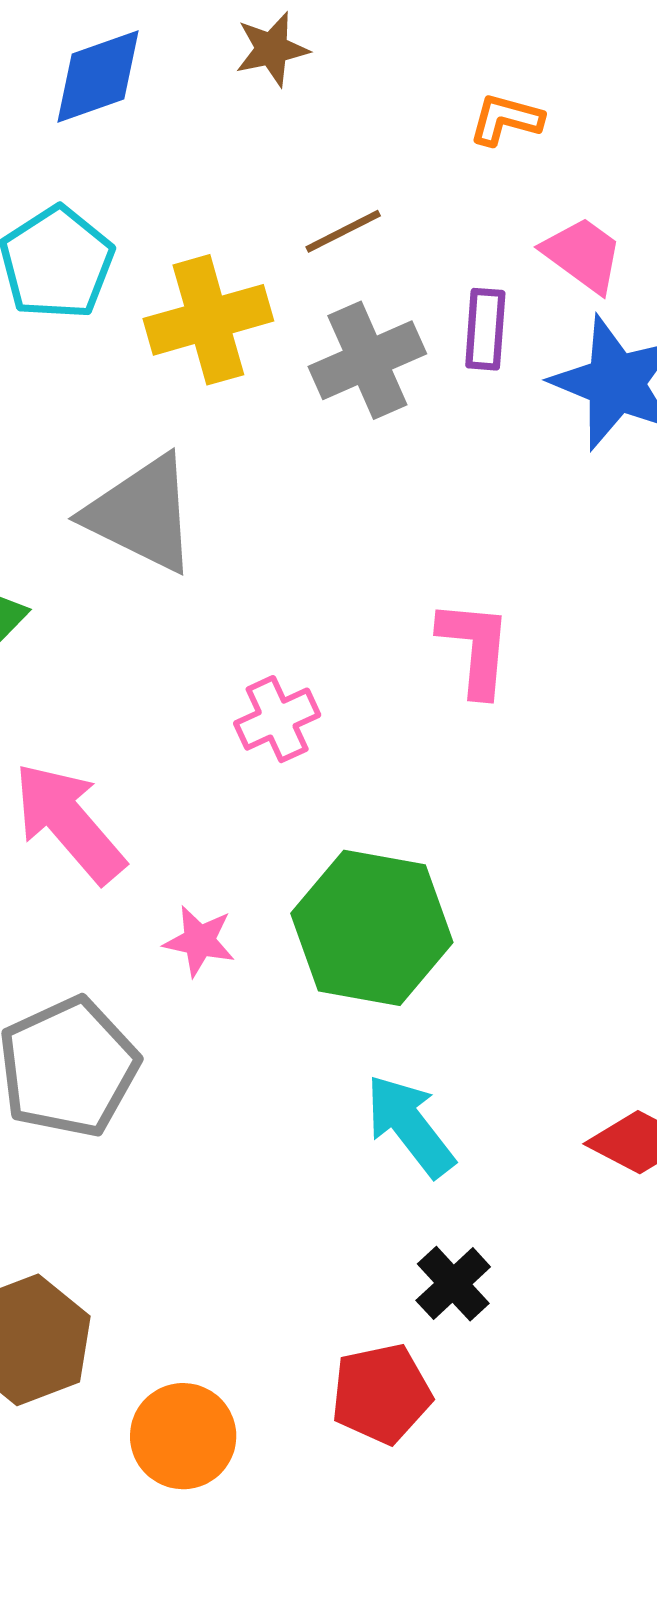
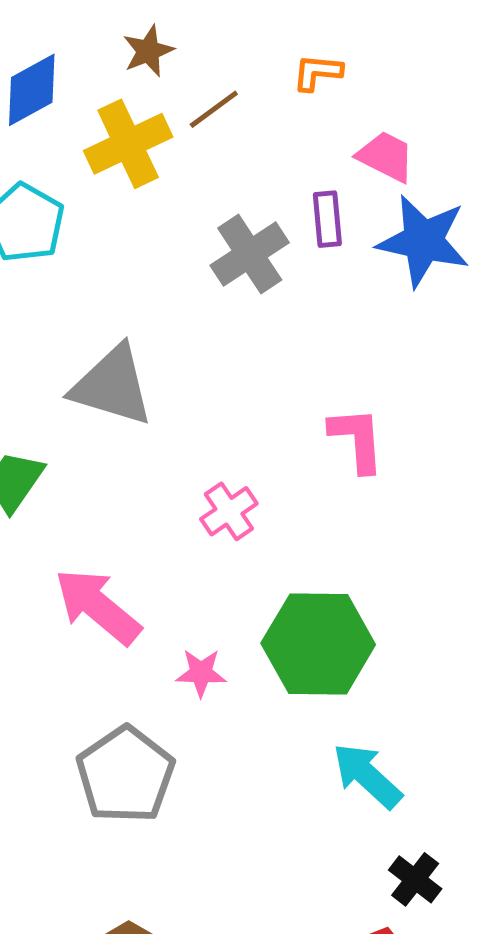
brown line: (343, 231) -> (214, 109), moved
yellow cross: (208, 320) -> (128, 144), moved

